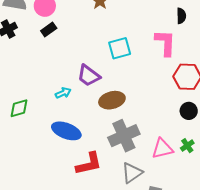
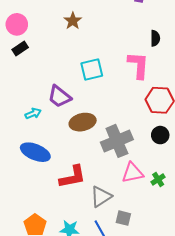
gray cross: (124, 136) -> (117, 141), moved
green cross: (187, 146) -> (158, 179), moved
red L-shape: (89, 164) -> (73, 177), moved

